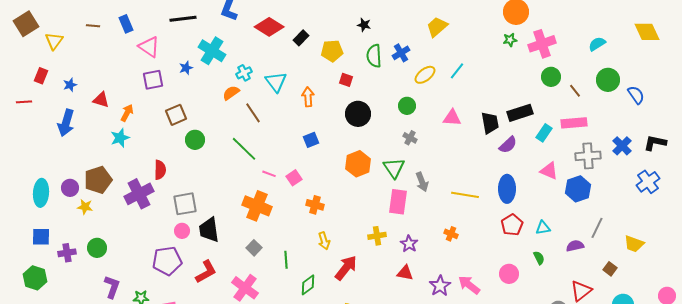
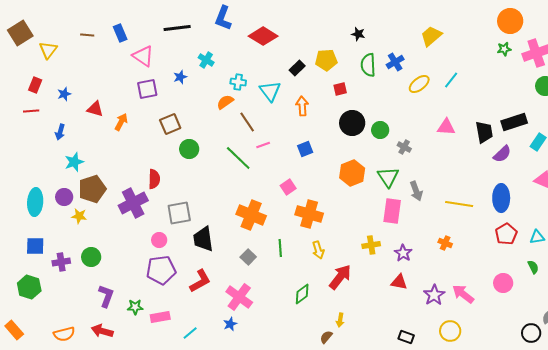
black rectangle: (301, 38) -> (297, 68), moved
cyan cross: (212, 51) -> (206, 60), size x0.6
cyan cross: (244, 73) -> (238, 82), turned 35
red square: (346, 80) -> (340, 89), turned -32
red line: (24, 102) -> (31, 111), moved
green circle: (407, 106) -> (380, 130), moved
blue arrow: (66, 123) -> (60, 132), size x0.6
cyan star: (120, 138) -> (74, 162), moved
pink line: (269, 174) -> (263, 145), moved, turned -40
orange cross: (315, 205) -> (309, 214), size x1.5
pink circle: (182, 231) -> (159, 240), moved
green line: (286, 260) -> (280, 248), moved

